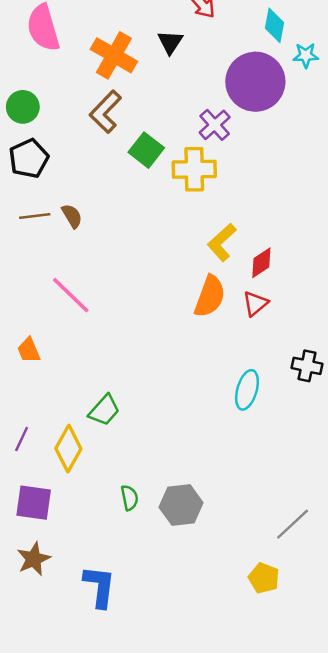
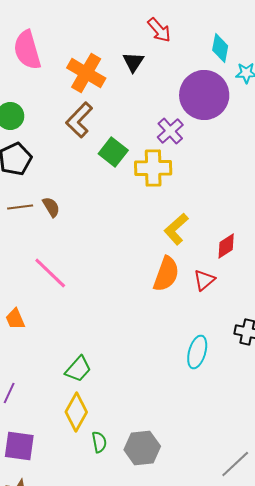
red diamond: (261, 263) -> (226, 246), moved
yellow diamond: (68, 449) -> (76, 412), moved

